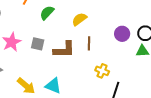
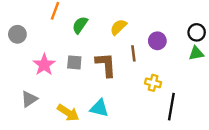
purple circle: (122, 34) -> (157, 41), moved
brown L-shape: (64, 50) -> (106, 65), turned -85

